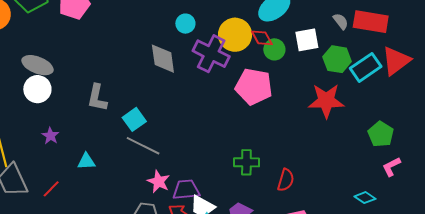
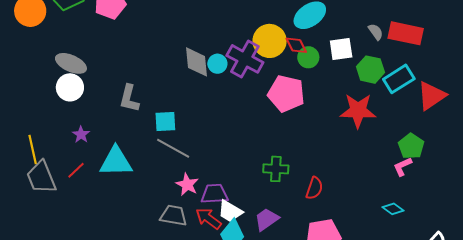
cyan circle: (185, 24) -> (217, 64), moved
red triangle: (396, 61) -> (432, 96), moved
cyan square: (134, 119) -> (165, 122), turned 30
cyan triangle: (86, 161) -> (116, 162), size x1.8
pink L-shape: (391, 167) -> (402, 167), moved
red line: (51, 189) -> (76, 170), moved

